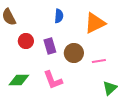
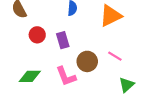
brown circle: (74, 53) -> (87, 61), moved
pink line: (99, 61) -> (115, 56), turned 40

